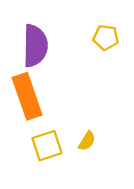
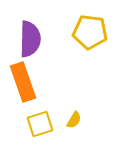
yellow pentagon: (106, 37) -> (90, 32), size x1.6

